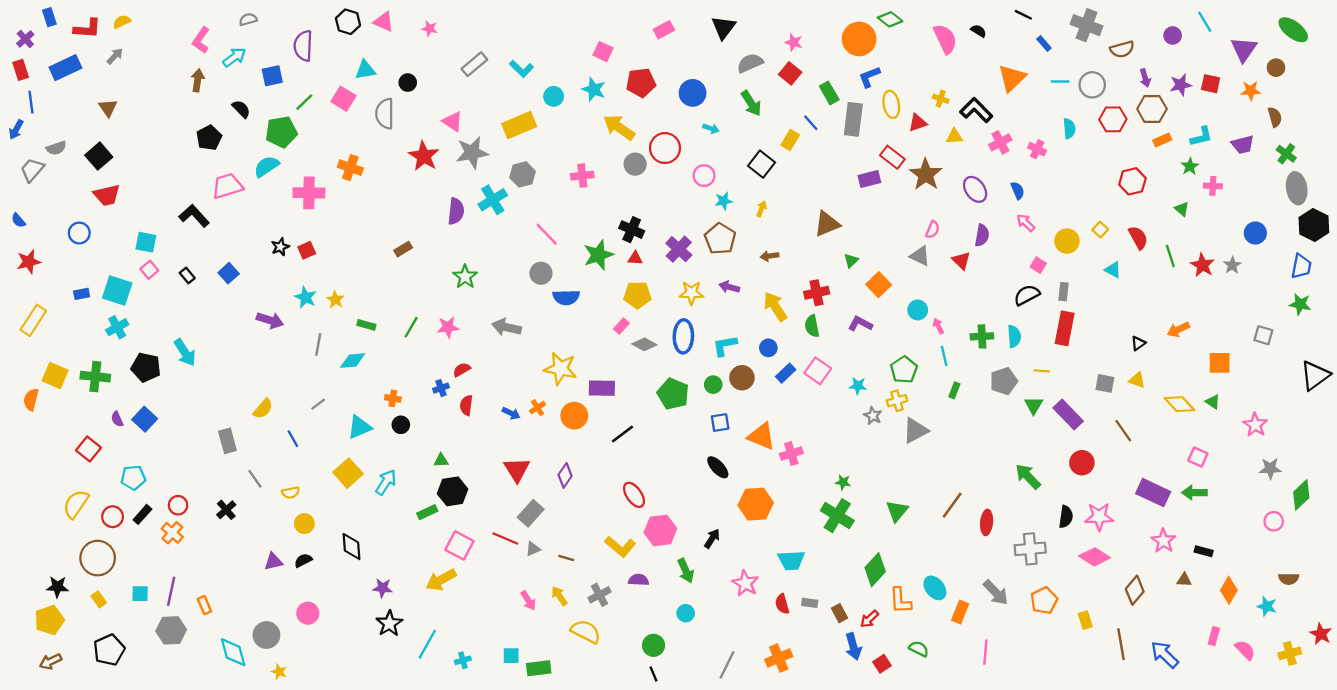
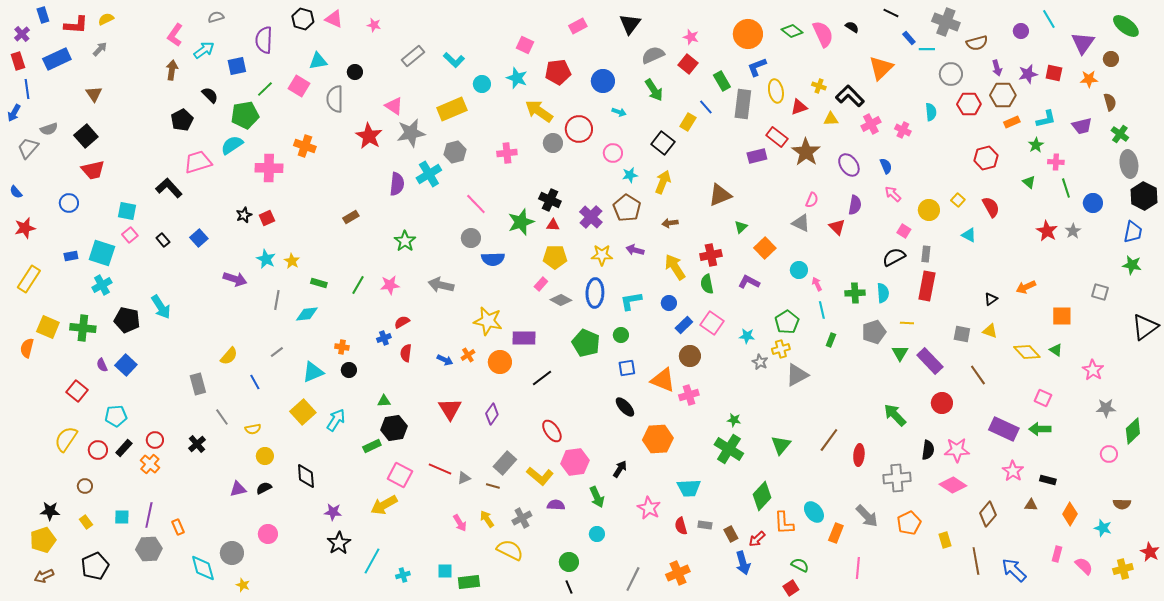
green diamond: (890, 19) -> (792, 31), moved
cyan line: (1060, 81) -> (927, 49), moved
yellow arrow: (761, 209) -> (663, 182), size x1.6
green line: (1170, 256) -> (1066, 188), moved
brown circle: (742, 378) -> (690, 356), moved
gray rectangle: (531, 513) -> (505, 463), moved
brown circle: (98, 558) -> (85, 486), size x0.5
red square: (882, 664) -> (791, 588), moved

